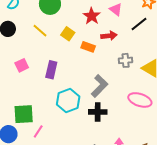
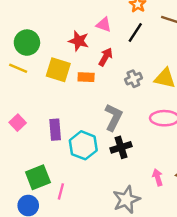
yellow line: (40, 31) -> (18, 68), moved
yellow square: (68, 34) -> (58, 70), size x1.5
red arrow: (109, 36) -> (106, 57), turned -35
purple rectangle: (51, 70) -> (55, 130), moved

